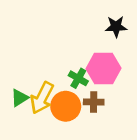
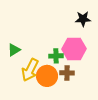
green cross: (78, 78) -> (56, 56), turned -32
green triangle: (20, 98) -> (14, 50), moved

